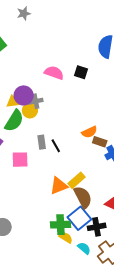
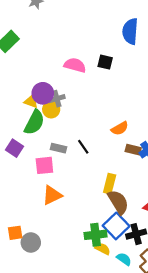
yellow triangle: (13, 102) -> (31, 101), turned 32
gray rectangle: (42, 142) -> (58, 148), moved, turned -64
brown rectangle: (100, 142) -> (133, 150), moved
yellow rectangle: (77, 180) -> (110, 184), turned -30
orange triangle: (59, 186) -> (52, 195), moved

